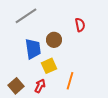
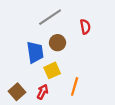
gray line: (26, 16) -> (50, 17), moved

